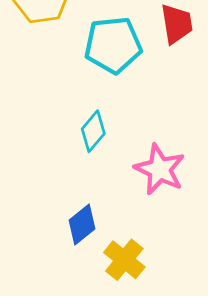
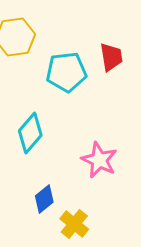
cyan diamond: (93, 131) -> (30, 133), moved, size x1.4

